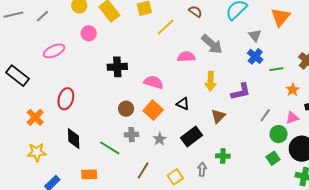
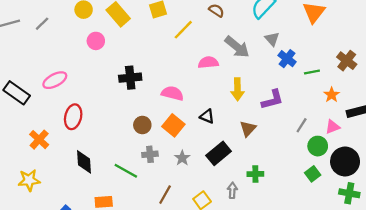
gray triangle: (255, 35) -> (272, 39), moved
pink ellipse: (54, 51) -> (55, 80), moved
yellow star: (37, 152) -> (29, 180), moved

